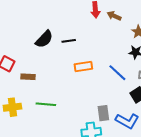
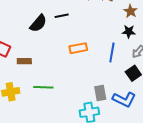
black line: (69, 41) -> (62, 16), moved
blue line: (117, 73) -> (112, 52), turned 60

